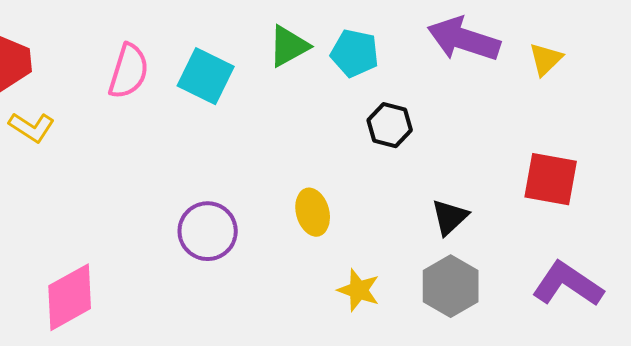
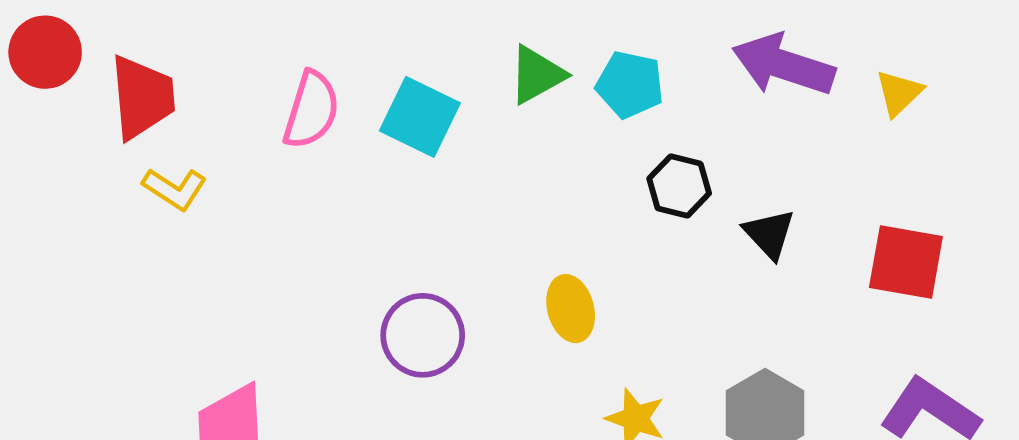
black triangle: (450, 217) -> (769, 234), moved, turned -30

